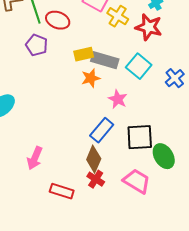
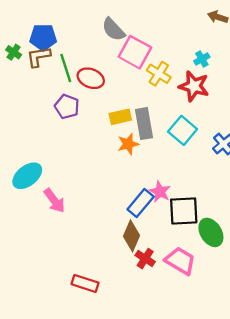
gray rectangle: (105, 60) -> (144, 124), turned 64
pink star: (118, 99) -> (160, 192), moved
pink arrow: (35, 158) -> (54, 201), moved, turned -60
red cross: (96, 179) -> (145, 259), moved
red rectangle: (62, 191) -> (85, 283), moved

